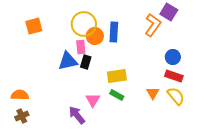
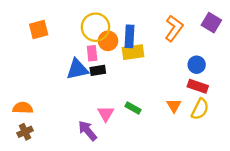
purple square: (169, 12) -> (211, 23), moved
black rectangle: (86, 62) -> (98, 70), turned 64
yellow rectangle: (117, 76) -> (133, 52), moved
yellow semicircle: (176, 96) -> (200, 109), turned 66

